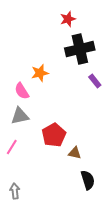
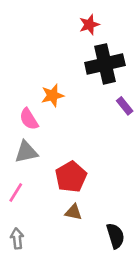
brown triangle: (75, 153) -> (73, 212), moved
gray arrow: (15, 191) -> (17, 238), moved

